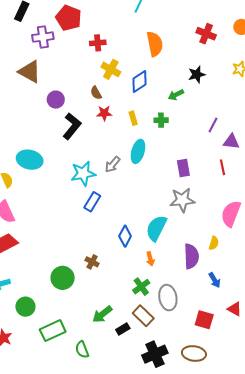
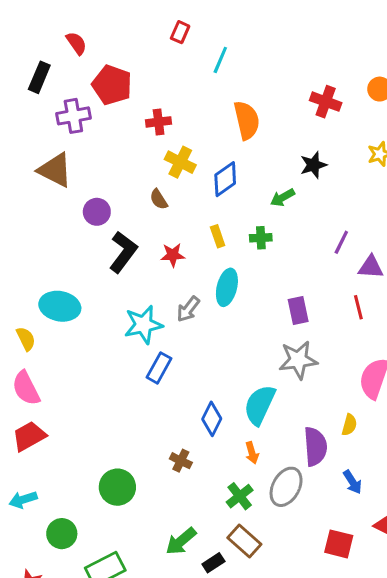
red star: (104, 113) -> (173, 255), moved
brown cross: (92, 262) -> (181, 461), moved
gray ellipse: (168, 298) -> (286, 487), moved, turned 40

